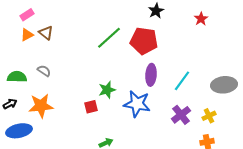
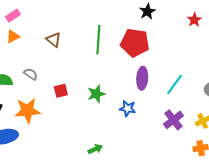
brown triangle: (46, 33) -> (54, 40), moved
green line: (109, 38) -> (98, 40), turned -44
blue star: (137, 104) -> (128, 108), size x0.6
red square: (91, 107) -> (61, 91), moved

